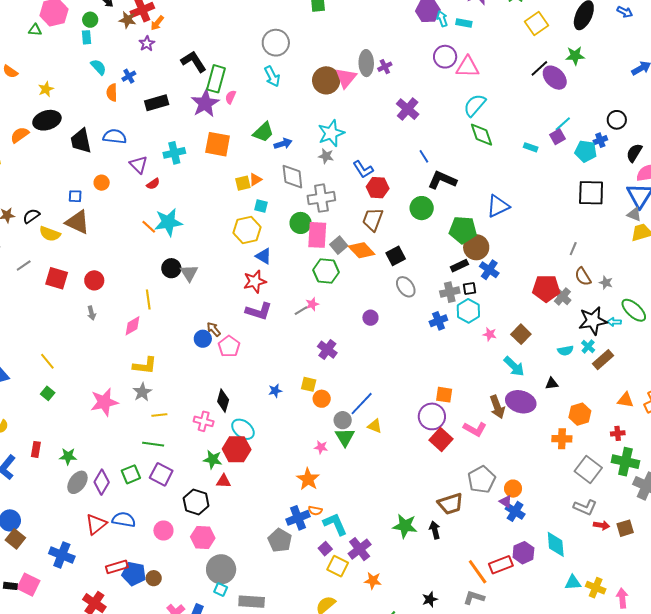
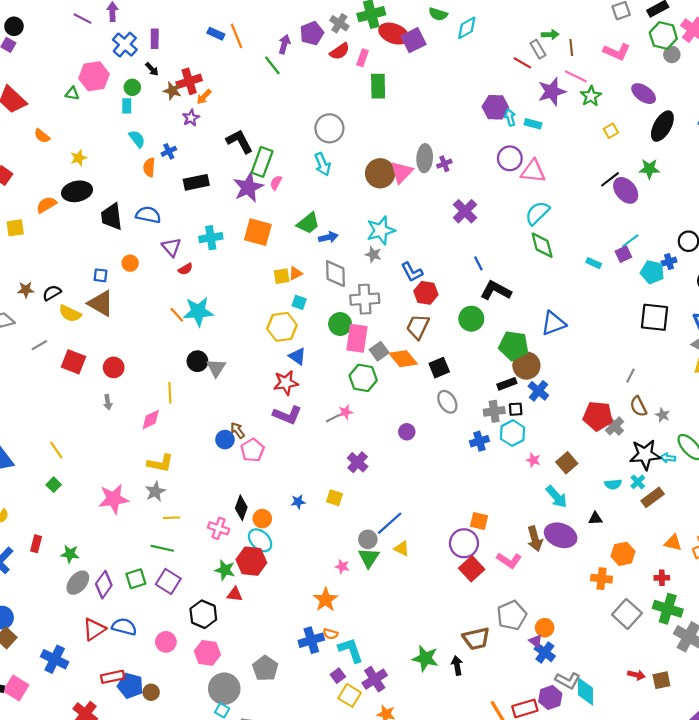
yellow square: (537, 23) -> (611, 131), size x0.6
orange circle: (322, 399) -> (262, 519), moved
gray L-shape: (585, 507) -> (568, 680), moved
gray pentagon: (280, 540) -> (265, 668), moved

